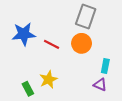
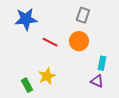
gray rectangle: (86, 17) -> (83, 15), size x0.7
blue star: (24, 34) -> (26, 19), moved

